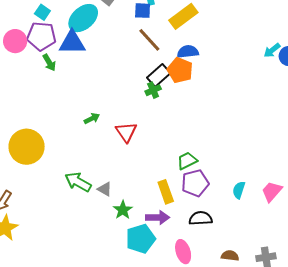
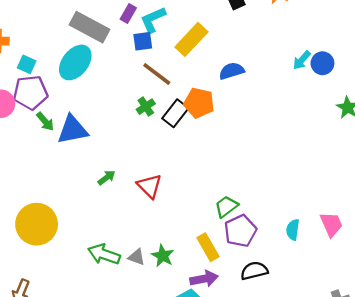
blue triangle: (72, 43) -> (73, 130), moved
blue semicircle: (188, 52) -> (232, 71), moved
green cross: (153, 90) -> (146, 107), moved
pink trapezoid: (272, 191) -> (331, 224), turned 125
green star: (123, 210) -> (163, 256), moved

